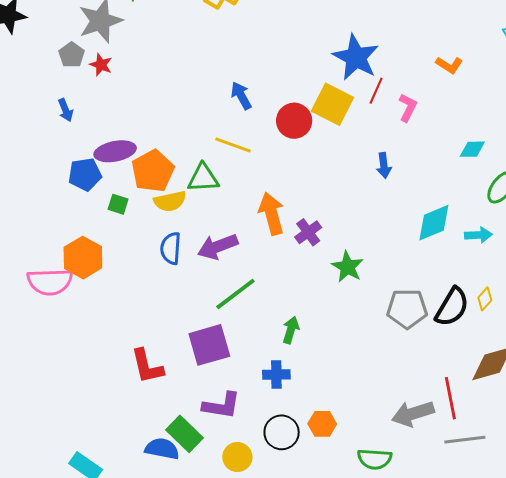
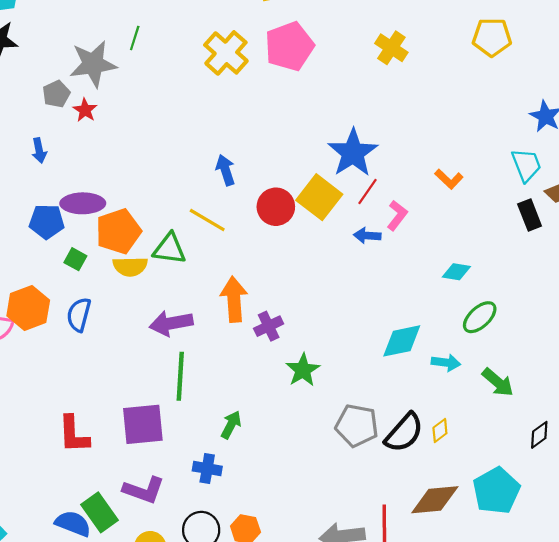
blue arrow: (384, 165) -> (367, 236), moved, turned 90
blue semicircle: (171, 248) -> (79, 315), moved
green line: (235, 294) -> (180, 376), turned -60

